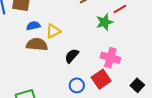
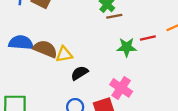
blue semicircle: (33, 26) -> (21, 43), moved, size x1.5
yellow triangle: (53, 31) -> (64, 54), moved

